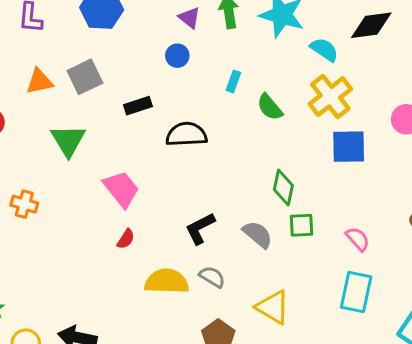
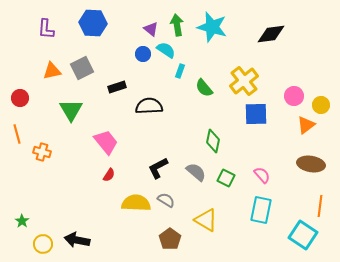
cyan semicircle: (324, 50) -> (166, 50), moved
green square: (302, 225) -> (226, 178), moved, turned 30

